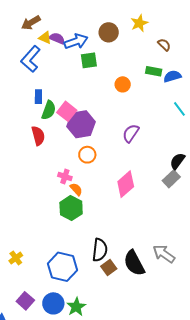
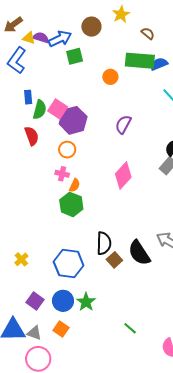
green rectangle: (154, 71) -> (140, 61), size x1.8
orange circle: (87, 155) -> (67, 150), moved
orange semicircle: (76, 189) -> (75, 185), turned 72

